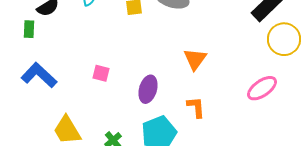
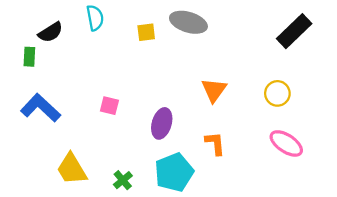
yellow circle: (284, 39) -> (277, 93), moved, size x0.7
pink ellipse: (262, 88) -> (286, 143), moved, turned 68

